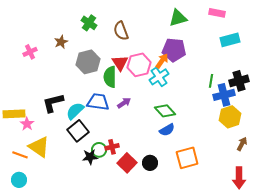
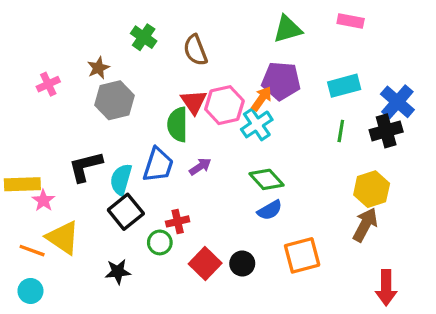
cyan rectangle: (230, 40) -> (344, 86), moved
gray hexagon: (88, 62) -> (115, 100), moved
blue cross: (224, 95) -> (397, 102), moved, turned -35
blue trapezoid: (98, 102) -> (158, 165), turned 100
cyan semicircle: (75, 111) -> (121, 179), turned -30
brown arrow: (242, 144) -> (365, 225), moved, size x1.5
red cross: (112, 147) -> (178, 221), moved
black star: (90, 157) -> (118, 272), moved

